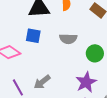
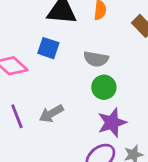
green circle: (95, 53) -> (104, 87), moved

